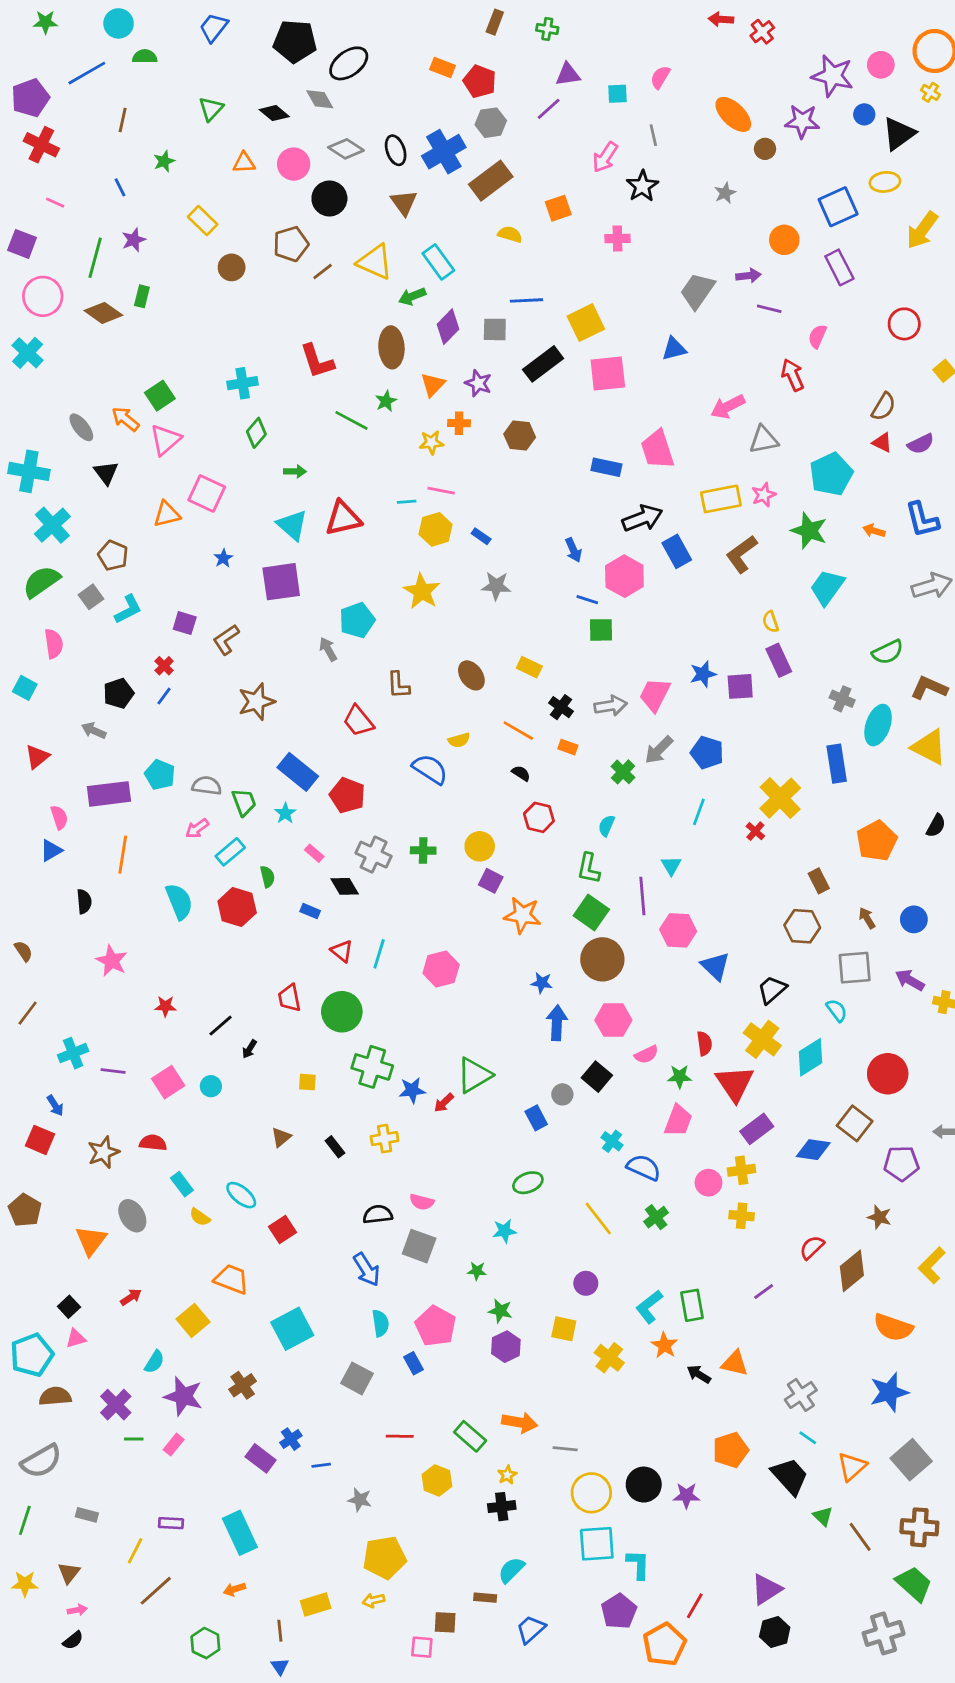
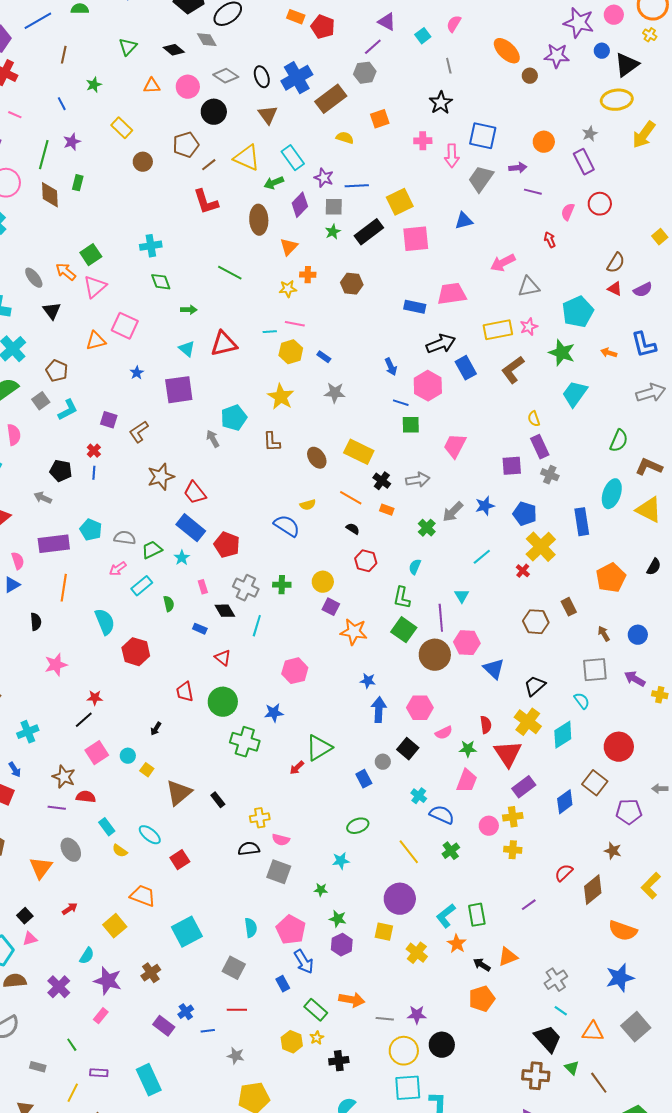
purple triangle: (568, 74) -> (387, 22), turned 36
cyan square: (618, 94) -> (423, 36), turned -35
gray hexagon: (491, 123) -> (365, 73), moved
pink arrow: (605, 157) -> (452, 156), moved, turned -35
yellow ellipse: (885, 182) -> (617, 100), size x1.4
gray star: (725, 193) -> (590, 134), moved
blue square: (838, 207) -> (483, 136), moved, turned 36
brown diamond: (103, 313) -> (50, 195), turned 52
red circle: (904, 324) -> (600, 204), moved
red L-shape: (317, 361) -> (206, 202), moved
red arrow: (793, 375) -> (550, 240), size x0.7
purple star: (478, 383) -> (324, 178), moved
green star: (386, 401) -> (333, 232), moved
green diamond: (256, 433) -> (161, 282), turned -60
pink trapezoid: (657, 449) -> (452, 294), turned 100
cyan triangle: (292, 525) -> (187, 349), size x0.7
green semicircle: (888, 652) -> (619, 441), turned -40
yellow rectangle: (529, 667) -> (359, 452), size x1.6
blue star: (703, 674) -> (485, 506), moved
brown L-shape: (398, 685) -> (272, 442), moved
black pentagon: (119, 693) -> (61, 471), turned 30
pink trapezoid: (655, 695) -> (455, 446), moved
blue line: (164, 696) -> (94, 473), turned -32
gray cross: (842, 699) -> (550, 475), moved
red trapezoid: (358, 721) -> (195, 493), moved
blue pentagon: (707, 753) -> (525, 514), moved
green trapezoid: (244, 802) -> (152, 550), turned -95
cyan line: (699, 812) -> (482, 557), turned 30
pink rectangle: (314, 853) -> (203, 587), turned 32
red hexagon: (237, 907) -> (136, 652), moved
brown hexagon: (802, 926) -> (536, 622), moved
cyan line: (379, 954) -> (257, 626), moved
brown circle: (602, 959) -> (435, 655), moved
pink star: (112, 961) -> (56, 665), turned 30
black line: (221, 1026) -> (84, 720), moved
purple line: (113, 1071) -> (57, 808), moved
yellow square: (307, 1082) -> (147, 770), moved, turned 32
blue star: (412, 1090) -> (274, 713), moved
brown triangle: (281, 1137) -> (179, 793), size x1.8
yellow cross: (385, 1139) -> (260, 818), moved
blue diamond: (813, 1150) -> (565, 802), turned -45
brown star: (103, 1152) -> (64, 777), moved, turned -30
blue arrow: (367, 1270) -> (304, 962), moved
purple circle: (586, 1283) -> (400, 899), size x1.8
blue rectangle: (414, 1363) -> (283, 984), moved
orange triangle: (735, 1363) -> (508, 957), turned -35
red line: (400, 1436) -> (237, 1010), moved
green line: (134, 1439) -> (72, 1045), moved, turned 56
orange pentagon: (731, 1450) -> (482, 999), moved
orange triangle: (852, 1467) -> (593, 1032), turned 45
yellow star: (507, 1475) -> (317, 1038), moved
purple star: (686, 1496) -> (417, 1015), moved
brown cross: (919, 1527) -> (536, 1076), moved

